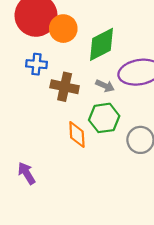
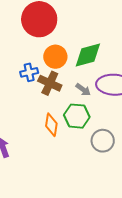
orange circle: (63, 29) -> (55, 57), moved
blue cross: (36, 64) -> (29, 72), moved, turned -30

